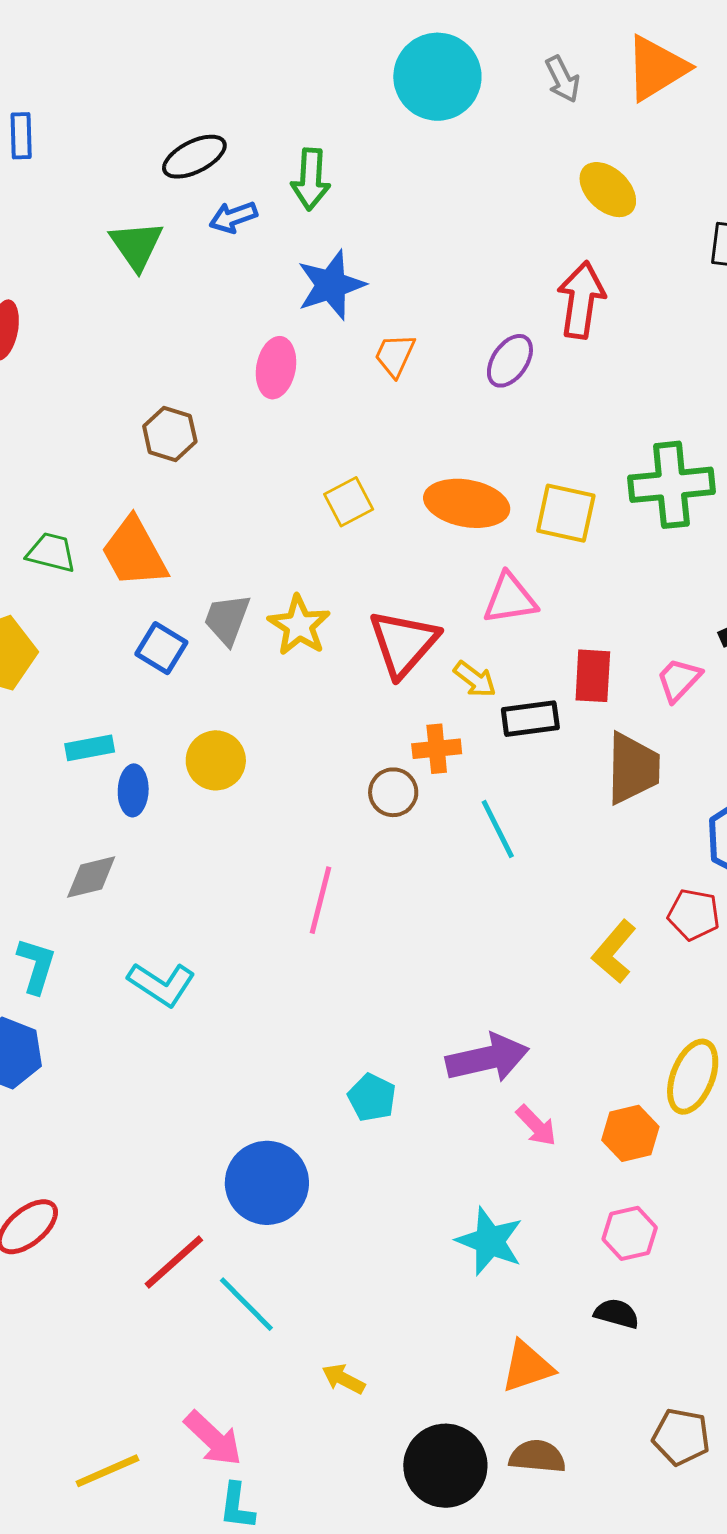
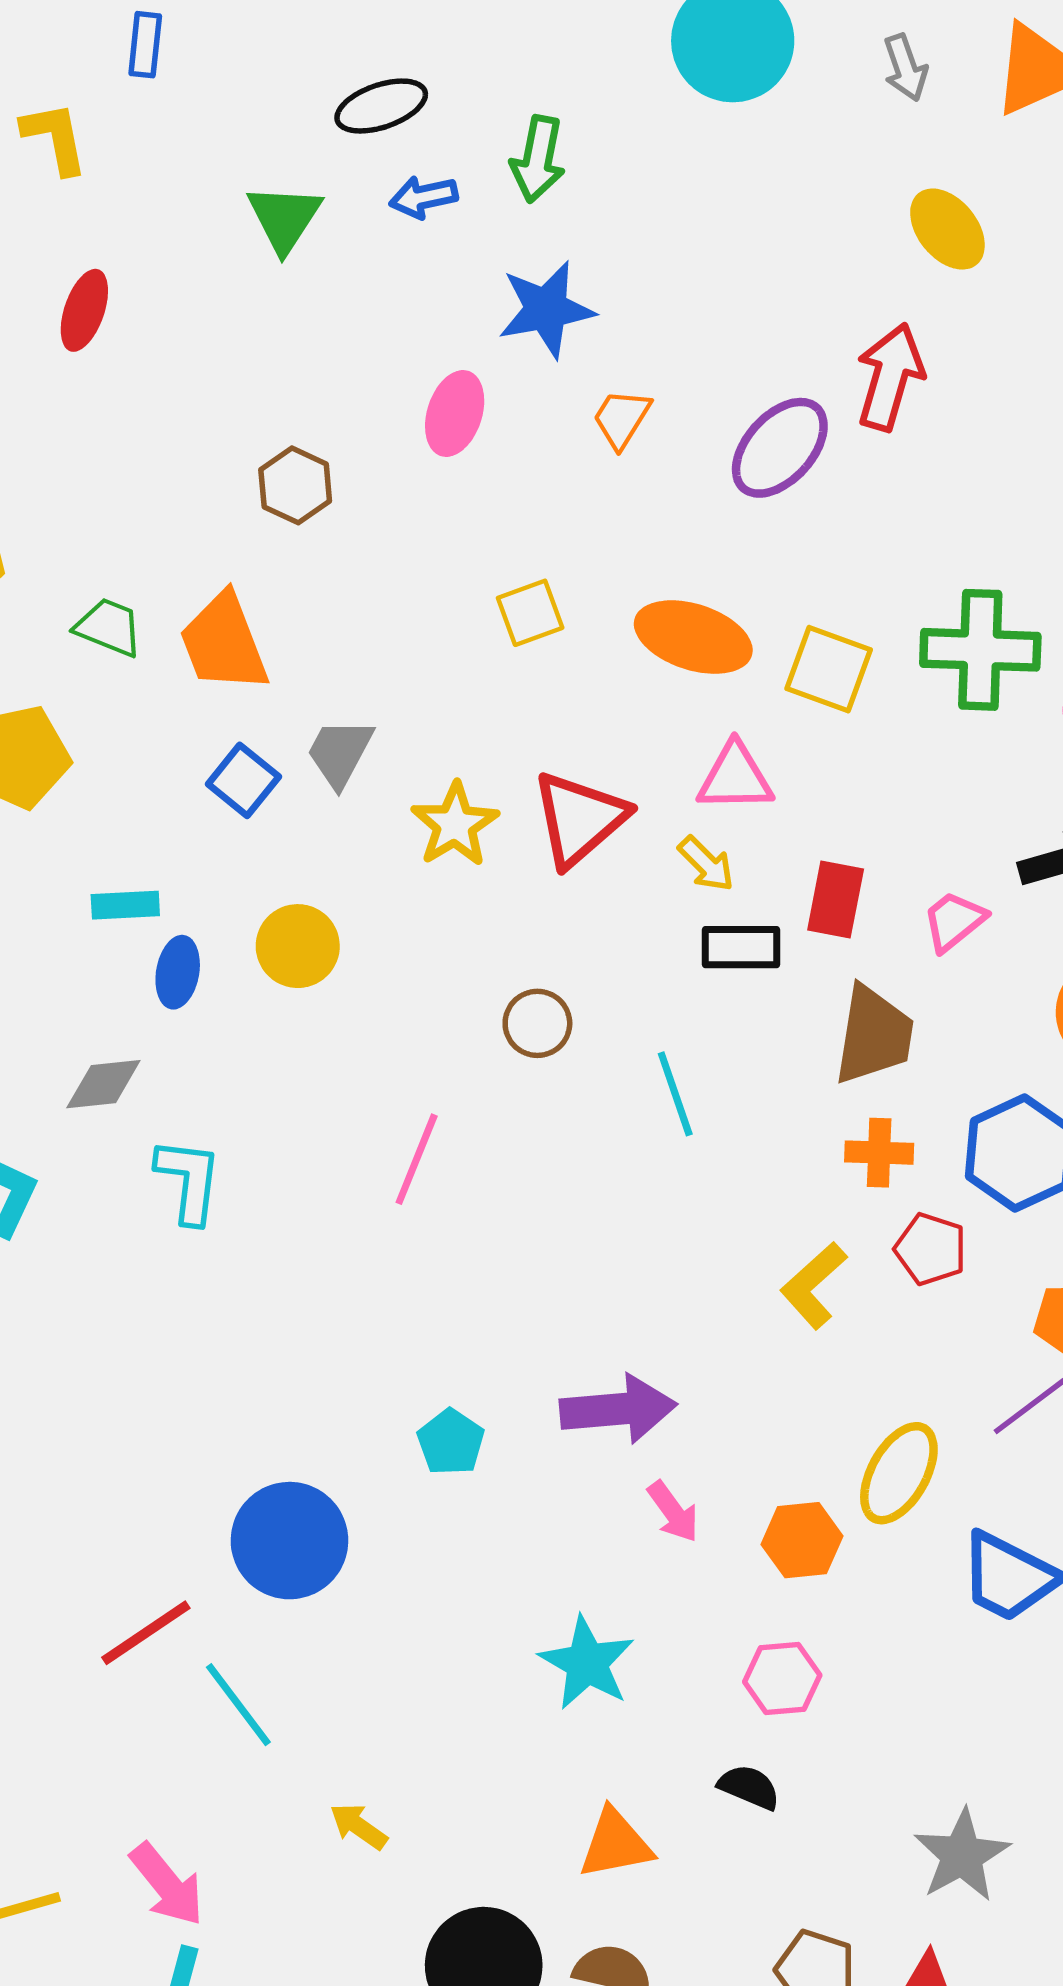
purple ellipse: (510, 361) -> (780, 448), size x1.4
yellow star: (299, 625) -> (455, 825), moved
yellow arrow: (475, 679) -> (706, 864), moved
orange cross: (437, 749) -> (879, 1153), moved
cyan L-shape: (162, 984) -> (189, 1180), moved, turned -124

